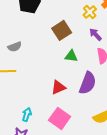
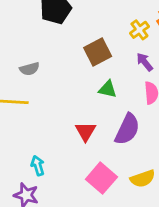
red triangle: (58, 87) -> (86, 131), turned -42
cyan arrow: (27, 115) -> (38, 166), turned -40
pink square: (60, 118) -> (101, 178), moved

